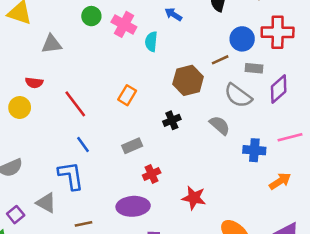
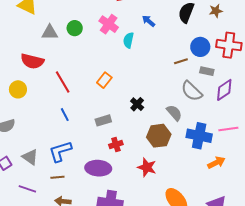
green circle: (91, 16) -> (75, 28), moved
brown hexagon: (188, 80) -> (159, 136), moved
red semicircle: (34, 83) -> (32, 61), size x1.6
yellow circle: (20, 107) -> (18, 89), moved
black cross: (172, 120) -> (137, 104), turned -32
blue cross: (254, 150) -> (199, 136), size x1.4
blue L-shape: (71, 176) -> (60, 151), moved, turned -105

